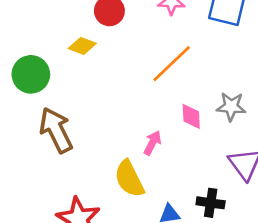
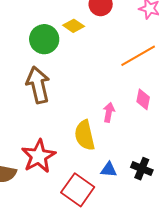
green circle: (31, 74) -> (44, 39), moved
pink arrow: (152, 143) -> (109, 112), turned -30

